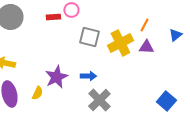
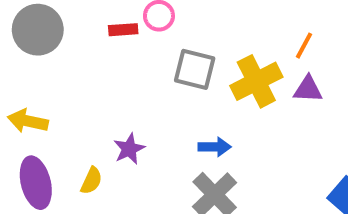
blue arrow: (88, 76) -> (215, 147), moved
purple star: (56, 77) -> (129, 149), size x0.7

